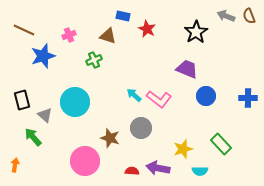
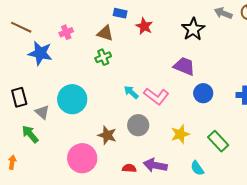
blue star: (43, 56) -> (40, 53), turned 30
green cross: (94, 60) -> (103, 57), moved
yellow star: (183, 149) -> (180, 134), moved
cyan semicircle: (200, 171) -> (197, 168), turned 56

